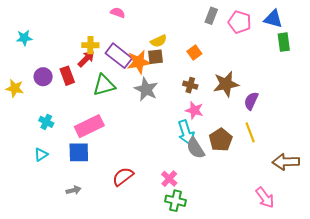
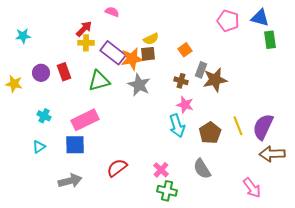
gray rectangle: (211, 16) -> (201, 70), moved
red arrow: (86, 59) -> (84, 29), moved
purple semicircle: (251, 101) -> (263, 127), moved, size x1.5
gray semicircle: (195, 148) -> (202, 169), moved
gray arrow: (74, 190) -> (70, 181), size x1.6

